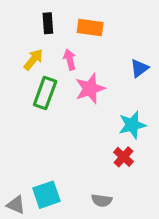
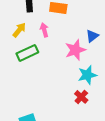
pink star: (90, 89) -> (75, 50), moved
green rectangle: (45, 93) -> (27, 53), turned 45

